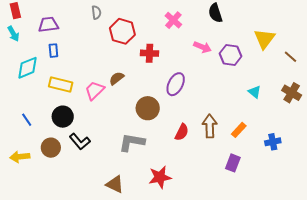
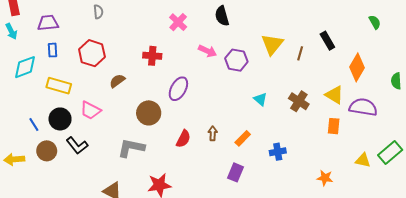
red hexagon: (122, 31) -> (92, 53), moved
brown line: (290, 57) -> (300, 53), moved, turned 64
pink trapezoid: (95, 90) -> (90, 110), moved, turned -110
blue line: (27, 120) -> (34, 125), moved
brown arrow: (210, 126) -> (213, 133), size x0.6

